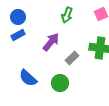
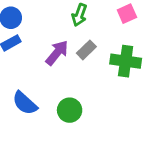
gray rectangle: (72, 58) -> (86, 50), moved

